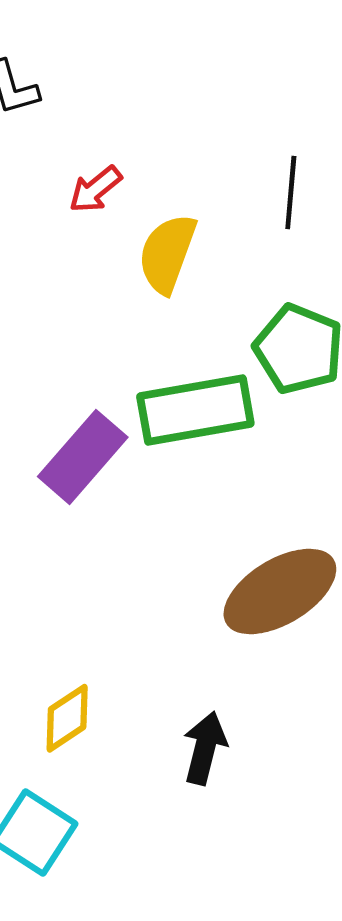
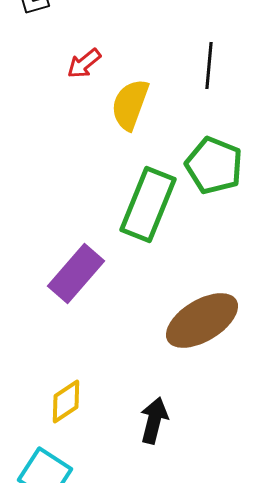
green rectangle: (195, 410) -> (148, 204), turned -58
purple rectangle: (83, 457) -> (76, 274), moved

